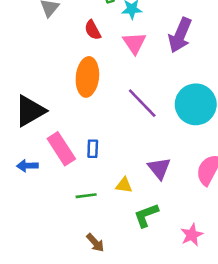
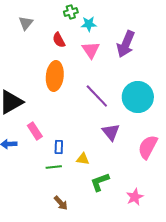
pink rectangle: (61, 149) -> (35, 131), size x0.7
blue rectangle: (93, 149) -> (59, 147), moved
purple triangle: (159, 168) -> (111, 132), moved

